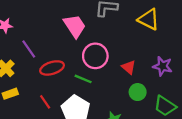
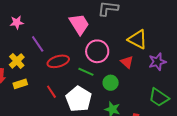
yellow triangle: (149, 19) -> (138, 39), moved
purple star: (163, 66) -> (157, 62), turned -30
green circle: (138, 92) -> (111, 83), moved

